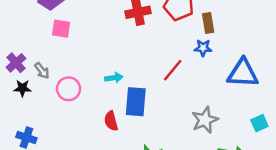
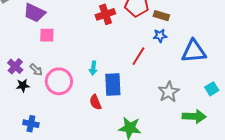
brown rectangle: (208, 23) -> (161, 16), turned -56
cyan arrow: (114, 78) -> (93, 68), turned 112
pink circle: (68, 89) -> (59, 81), size x1.4

